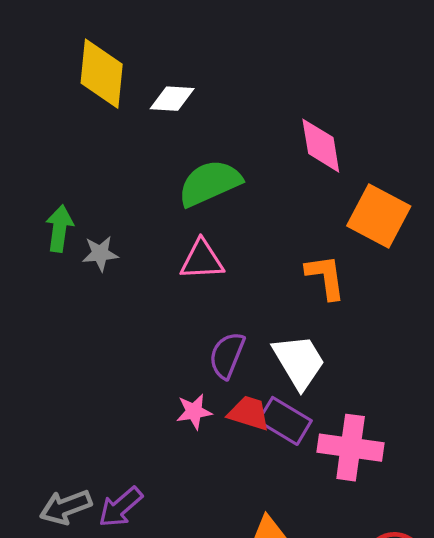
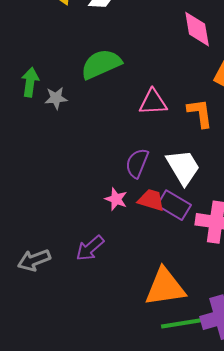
green semicircle: (210, 183) -> (101, 64), moved
pink triangle: (202, 260) -> (153, 102), moved
pink star: (194, 412) -> (116, 199), turned 30
purple arrow: (120, 507) -> (90, 248), moved

